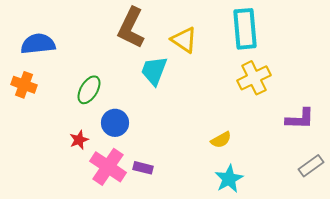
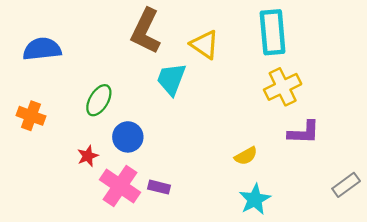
orange cross: (24, 85) -> (31, 116), moved
purple L-shape: (300, 119) -> (304, 133), moved

